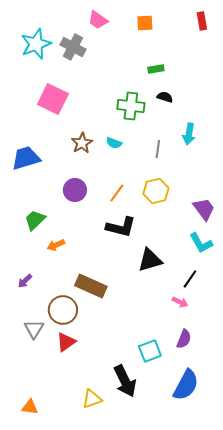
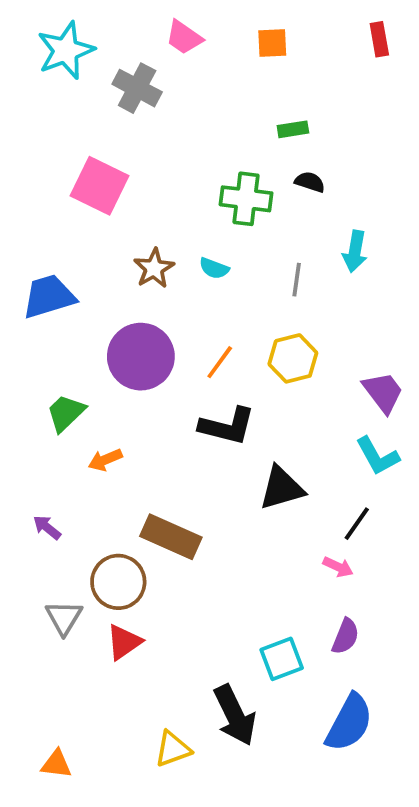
cyan star: (36, 44) -> (66, 50), moved
purple circle: (75, 190) -> (141, 357), size x1.5
purple arrow: (25, 281) -> (47, 527), turned 84

